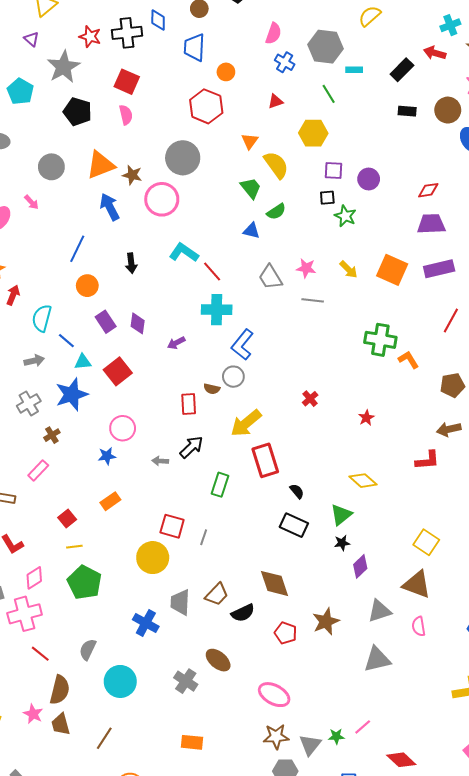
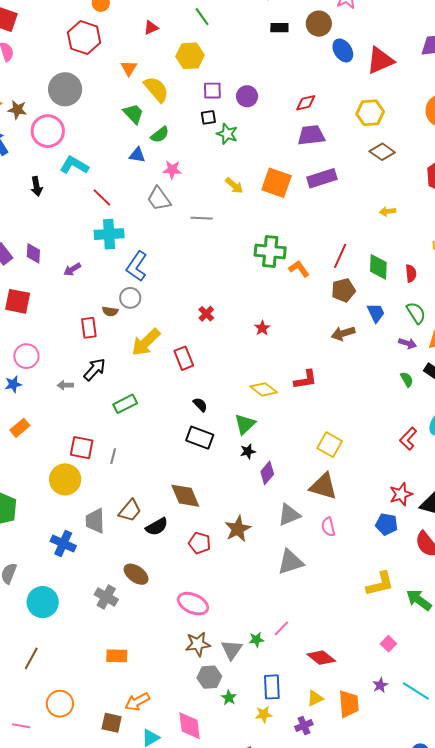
cyan L-shape: (184, 253) -> (74, 165), moved
black arrow: (131, 263) -> (37, 186), moved
pink star: (306, 268) -> (172, 170), moved
red line: (451, 320) -> (340, 256), moved
red square: (118, 371) -> (18, 301), turned -36
red rectangle: (265, 460) -> (184, 358), moved, size x0.7
red L-shape: (427, 460) -> (305, 380), moved
green rectangle: (220, 485) -> (125, 404), turned 50

